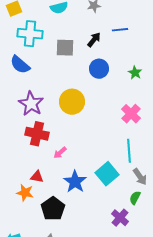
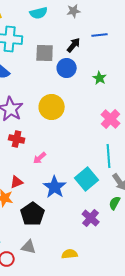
blue circle: (99, 69) -> (67, 68), moved
green star: (135, 73) -> (100, 78), moved
red cross: (37, 134) -> (17, 139), size x0.7
red triangle: (37, 177) -> (17, 182), turned -32
purple cross: (120, 218) -> (91, 218), moved

